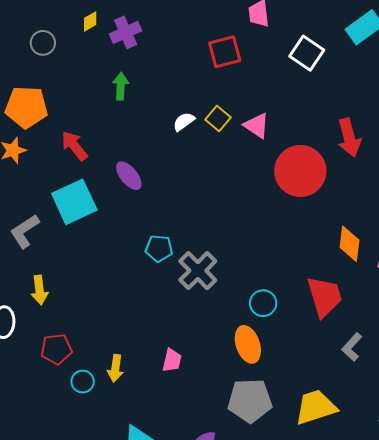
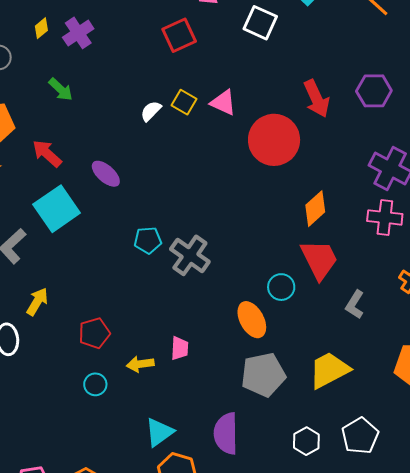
green arrow: (121, 86) -> (61, 89), moved, turned 140
orange diamond: (349, 244) -> (315, 209), moved, turned 51
yellow arrow: (39, 290) -> (37, 302), turned -132
cyan circle: (263, 303) -> (281, 287), moved
red pentagon: (56, 349) -> (94, 333), moved
yellow arrow: (115, 368) -> (140, 364), moved, turned 84

